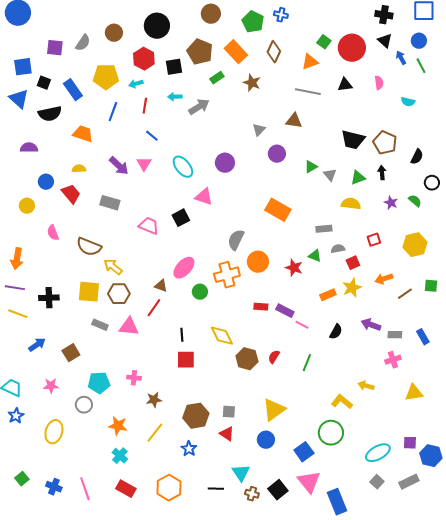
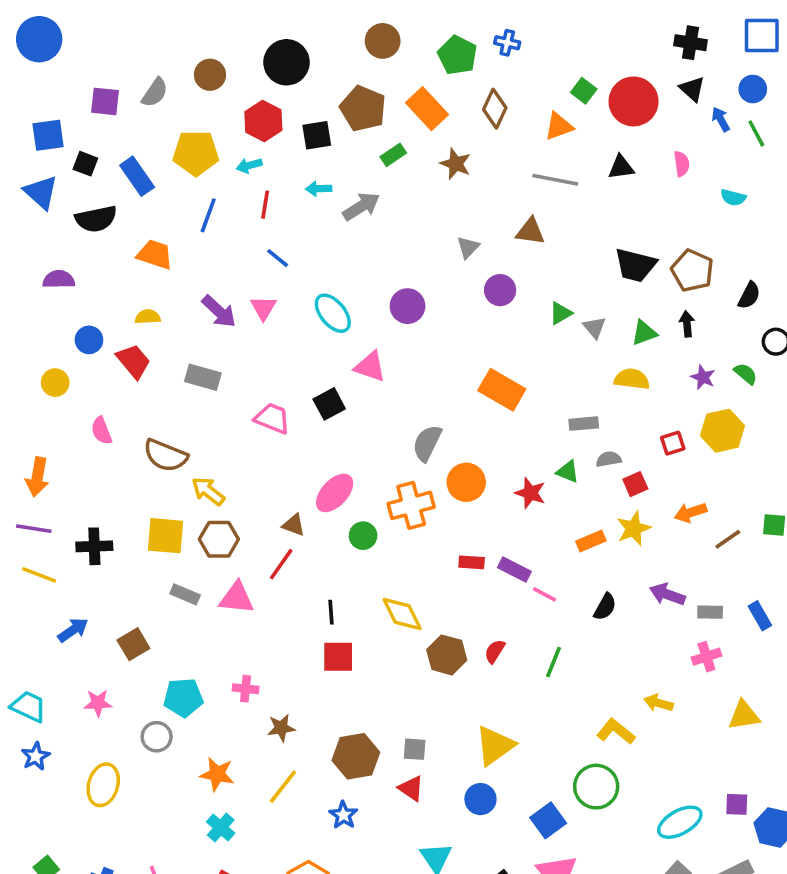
yellow hexagon: (415, 245) -> (723, 431), moved

